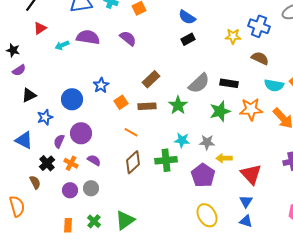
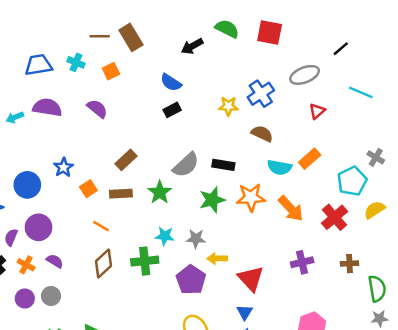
blue cross: (259, 26) -> (261, 94), turned 35

